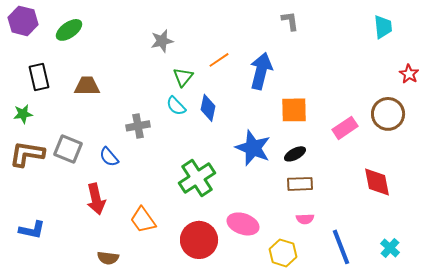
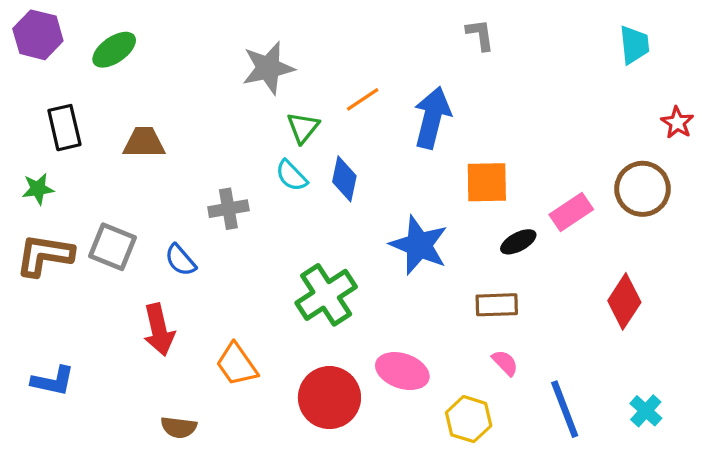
gray star: (162, 41) -> (268, 68), size x1.4
black ellipse: (295, 154) -> (518, 242), moved
red diamond: (377, 182) -> (624, 301), turned 44
pink semicircle: (305, 219) -> (505, 363), turned -132

